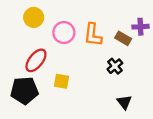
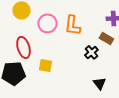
brown rectangle: (123, 38) -> (106, 38), moved
red ellipse: (36, 60) -> (23, 47), turned -55

